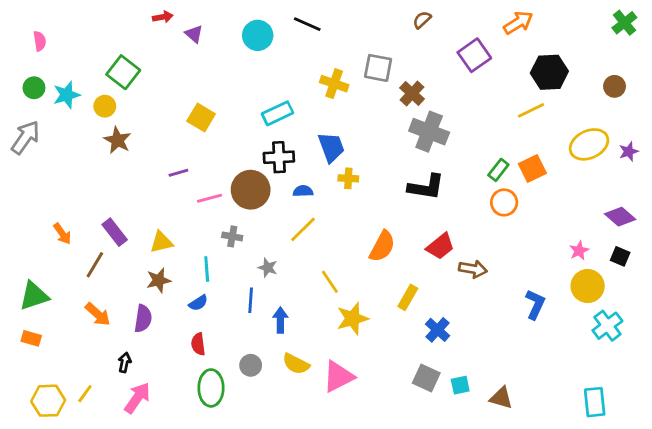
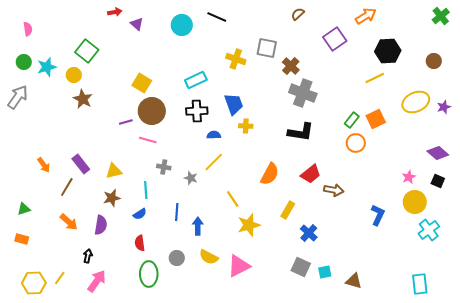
brown circle: (251, 190) -> (152, 111), moved
pink line: (210, 198) -> (148, 140), turned 30
gray star: (268, 268) -> (191, 178), moved
green triangle: (34, 296) -> (24, 209), size x0.6

